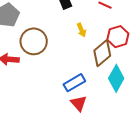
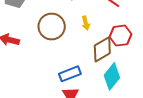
brown circle: (34, 41) -> (52, 27), moved

